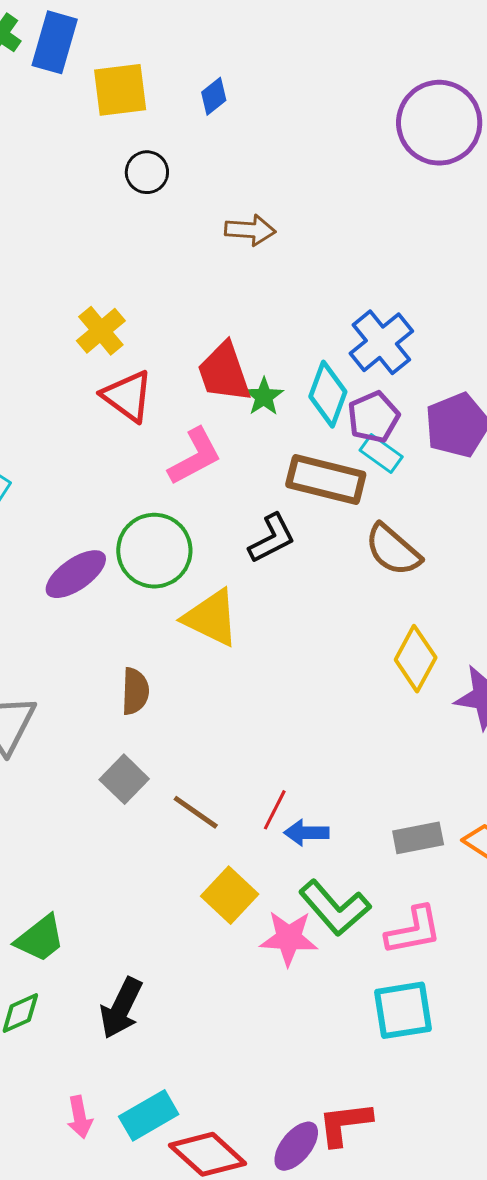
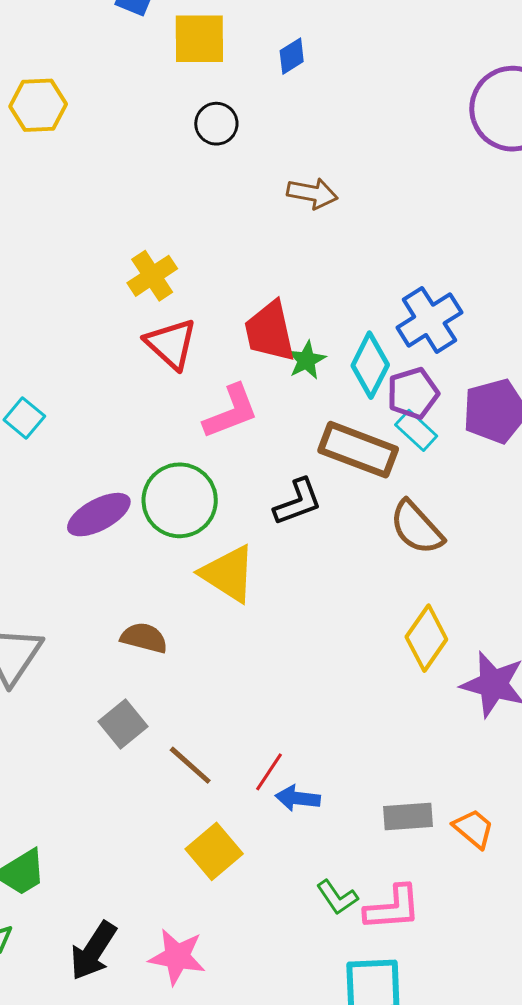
brown semicircle: (135, 691) -> (144, 638), turned -84
green L-shape: (335, 908) -> (337, 897), moved, size x0.6
pink star: (289, 938) -> (177, 957), moved

